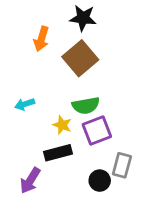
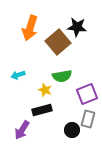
black star: (83, 18) -> (77, 27), moved
orange arrow: (41, 39) -> (30, 28), size x1.4
purple square: (97, 131) -> (87, 94), moved

